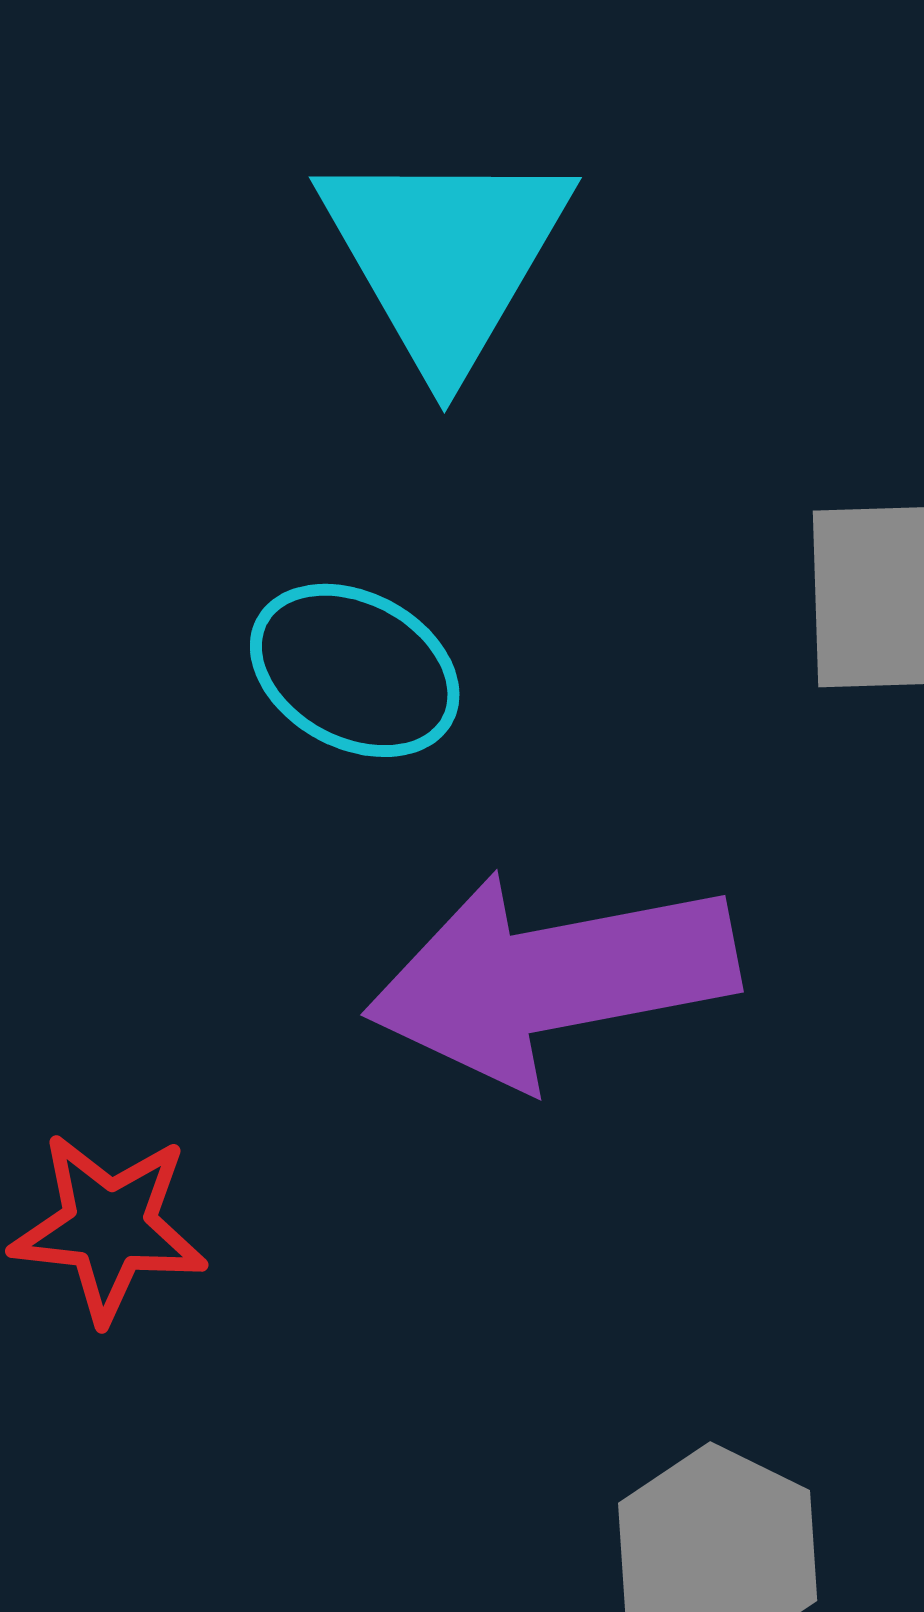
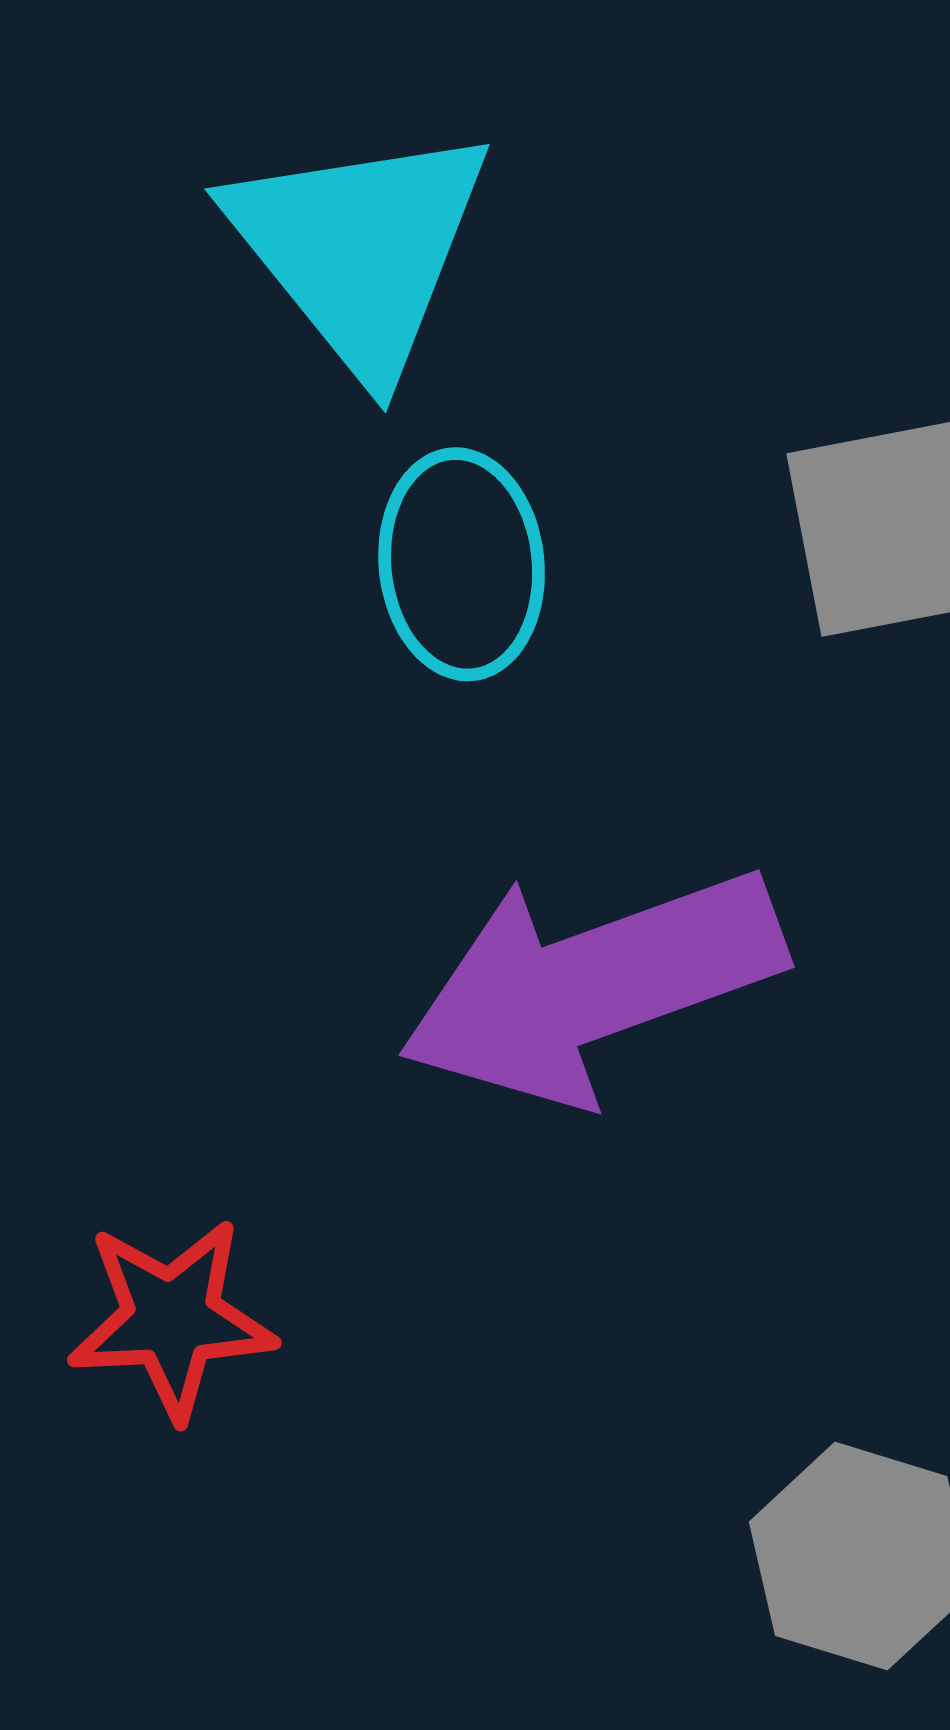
cyan ellipse: (355, 670) -> (462, 564), moved, turned 65

